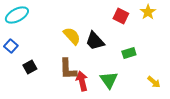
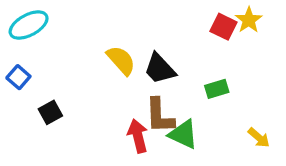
red square: (121, 16) -> (224, 27), moved
brown L-shape: (68, 69) -> (160, 116), moved
green triangle: (109, 80) -> (183, 134), turned -30

